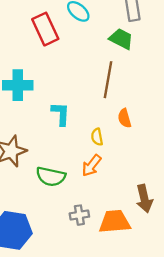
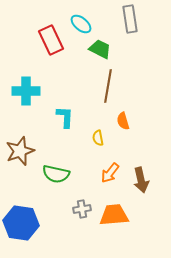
green trapezoid: (121, 39) -> (100, 49), moved
orange arrow: (91, 166) -> (110, 173), moved
brown arrow: (144, 199) -> (141, 180), moved

